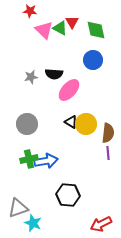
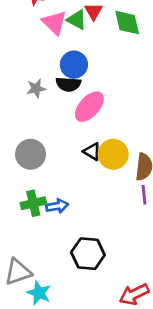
blue circle: (93, 60) -> (74, 65), moved
blue arrow: (46, 161) -> (57, 206), size x0.7

